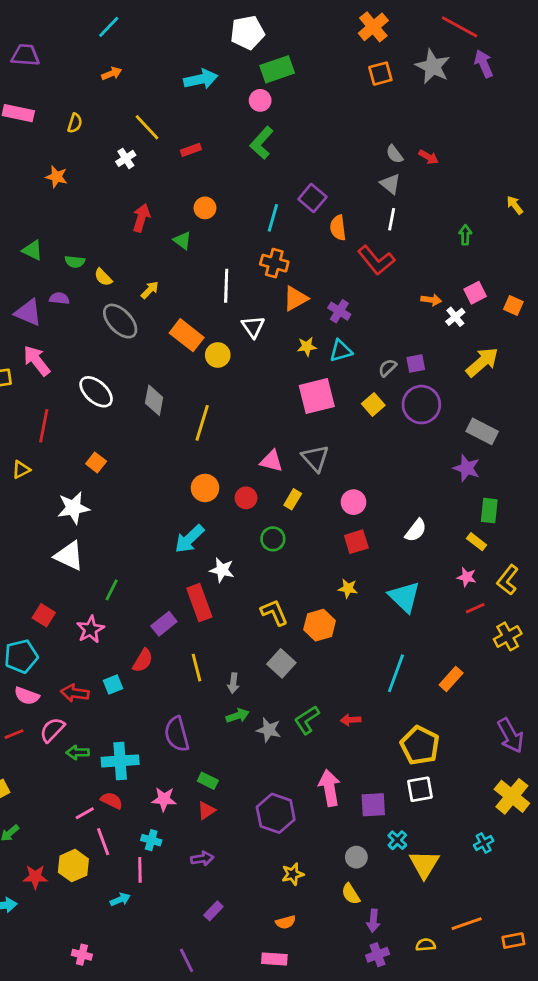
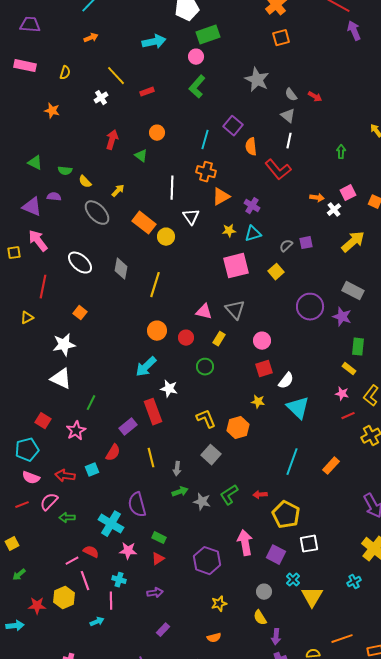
gray star: (433, 66) -> (257, 80), moved
purple circle: (421, 405) -> (310, 307), moved
white semicircle: (416, 530) -> (286, 381), moved
yellow pentagon: (420, 745) -> (286, 515), moved
cyan cross: (120, 761) -> (111, 524), moved, turned 35
purple square: (373, 805) -> (276, 555), turned 30

